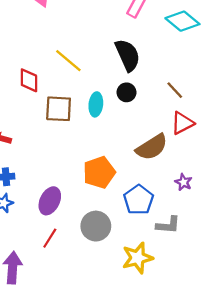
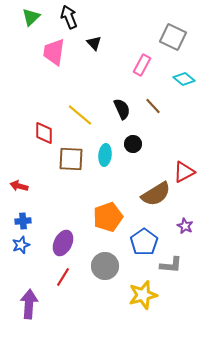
cyan diamond: (182, 21) -> (184, 79), size x0.7
black semicircle: (128, 55) -> (122, 109), moved, size x0.7
brown line: (175, 90) -> (153, 106), moved

